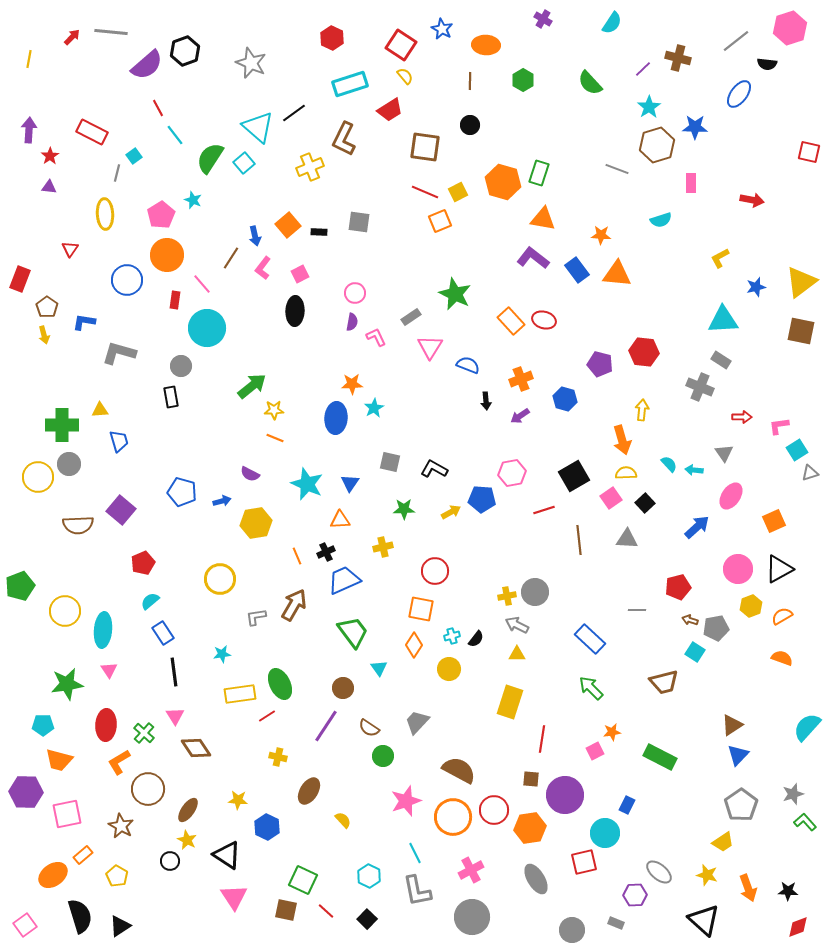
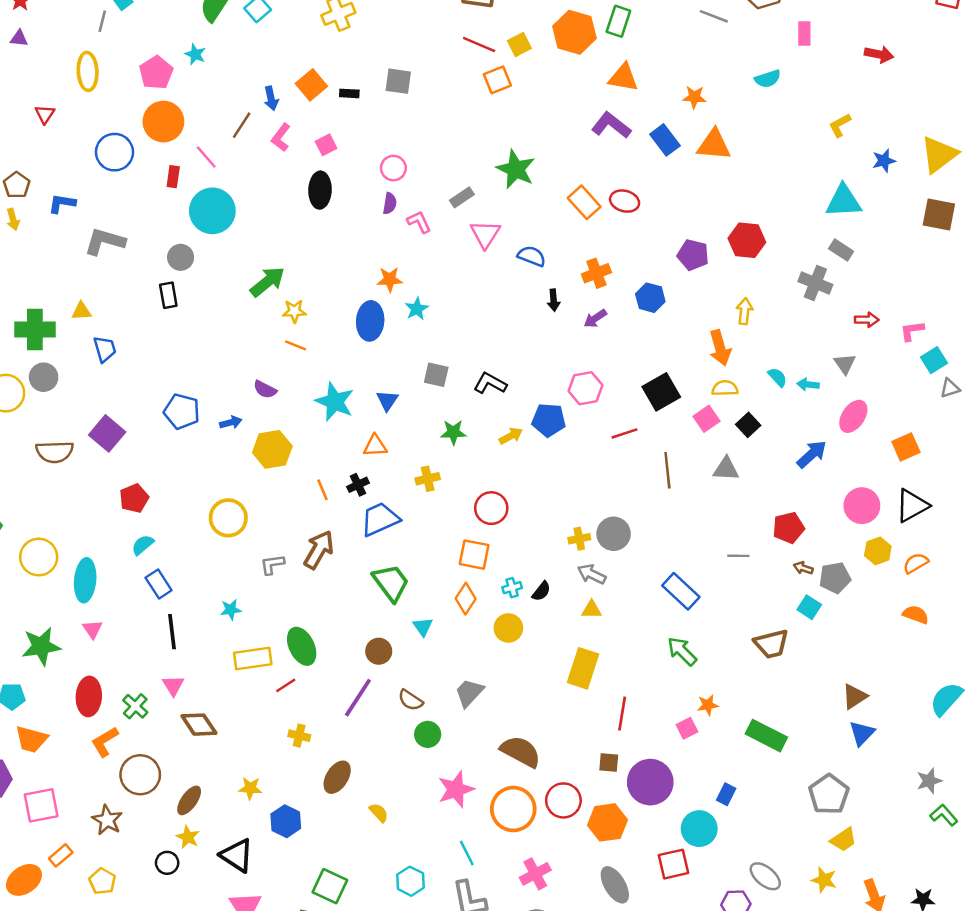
gray pentagon: (741, 805) -> (829, 794), moved

